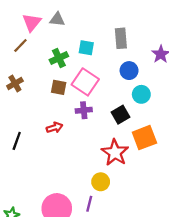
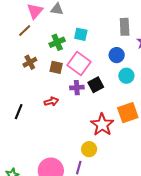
gray rectangle: (121, 38) -> (125, 27), moved
brown cross: (15, 83) -> (30, 62), moved
black square: (120, 115) -> (96, 85), moved

